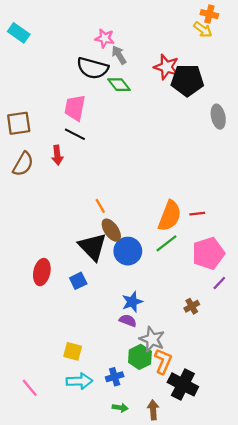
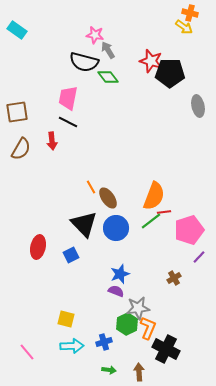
red line: (197, 214) -> (164, 212), moved
brown ellipse: (111, 230) -> (108, 198), moved
gray star: (152, 339) -> (138, 308), turned -30

